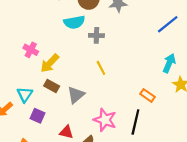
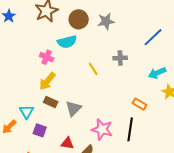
gray cross: (96, 35) -> (120, 58), moved
pink cross: (31, 50) -> (47, 57), moved
cyan arrow: (169, 63) -> (157, 73), turned -132
yellow line: (101, 68) -> (93, 69), moved

